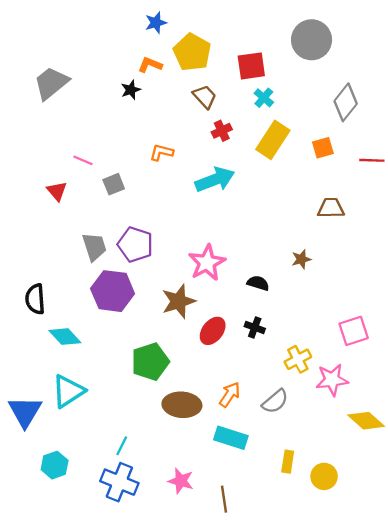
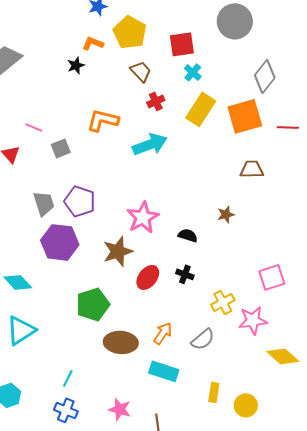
orange square: (323, 148) -> (245, 116), size x1.8
orange L-shape: (161, 152) -> (103, 120), size x1.5
blue cross: (119, 482) -> (66, 410), size x0.7

